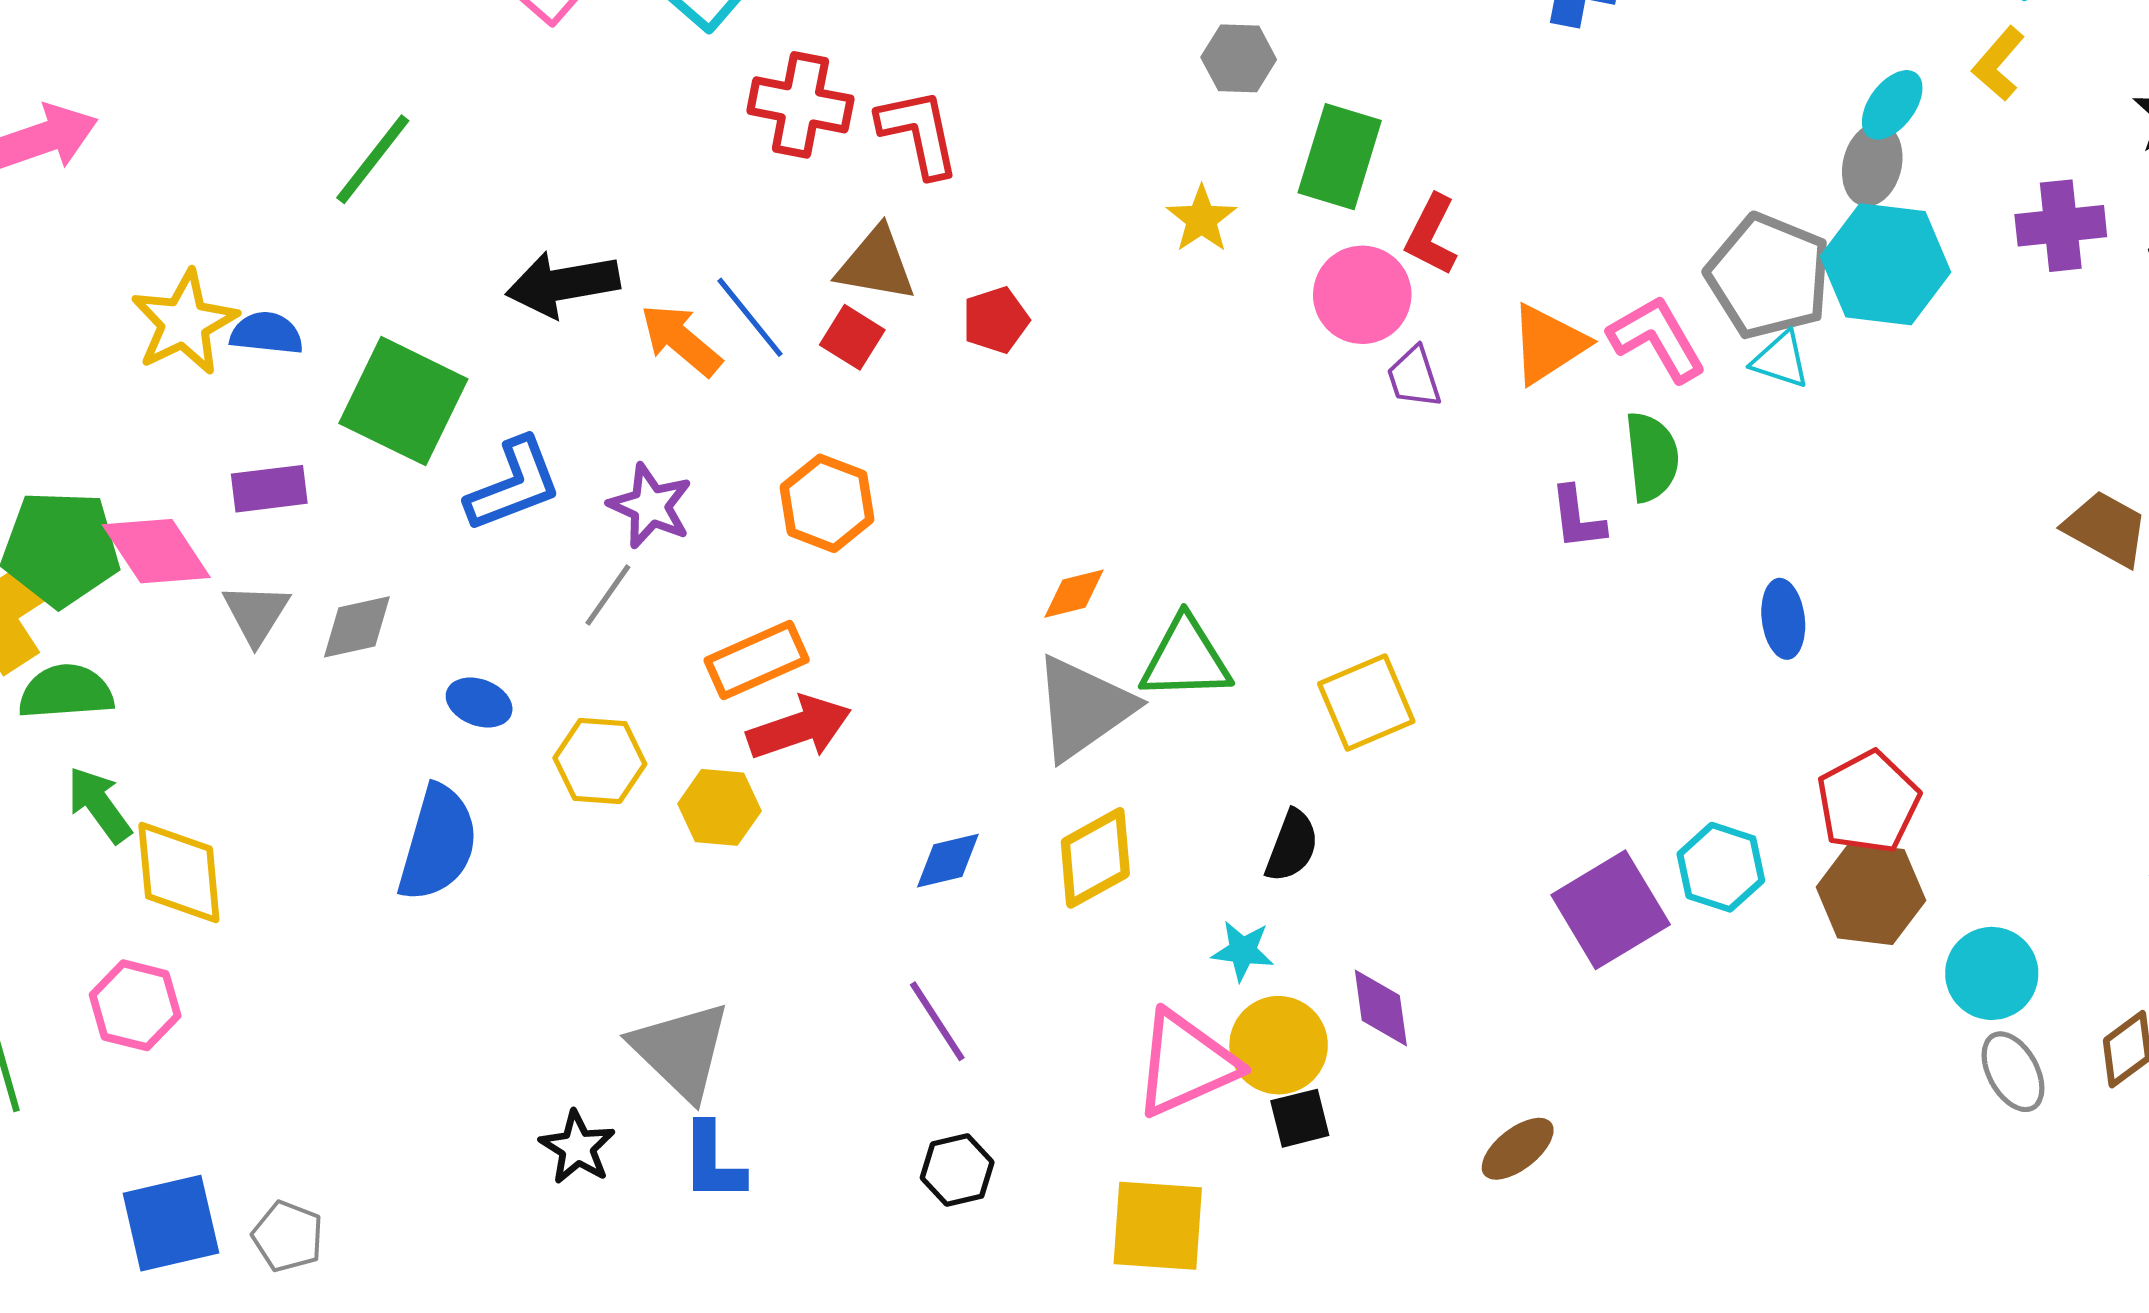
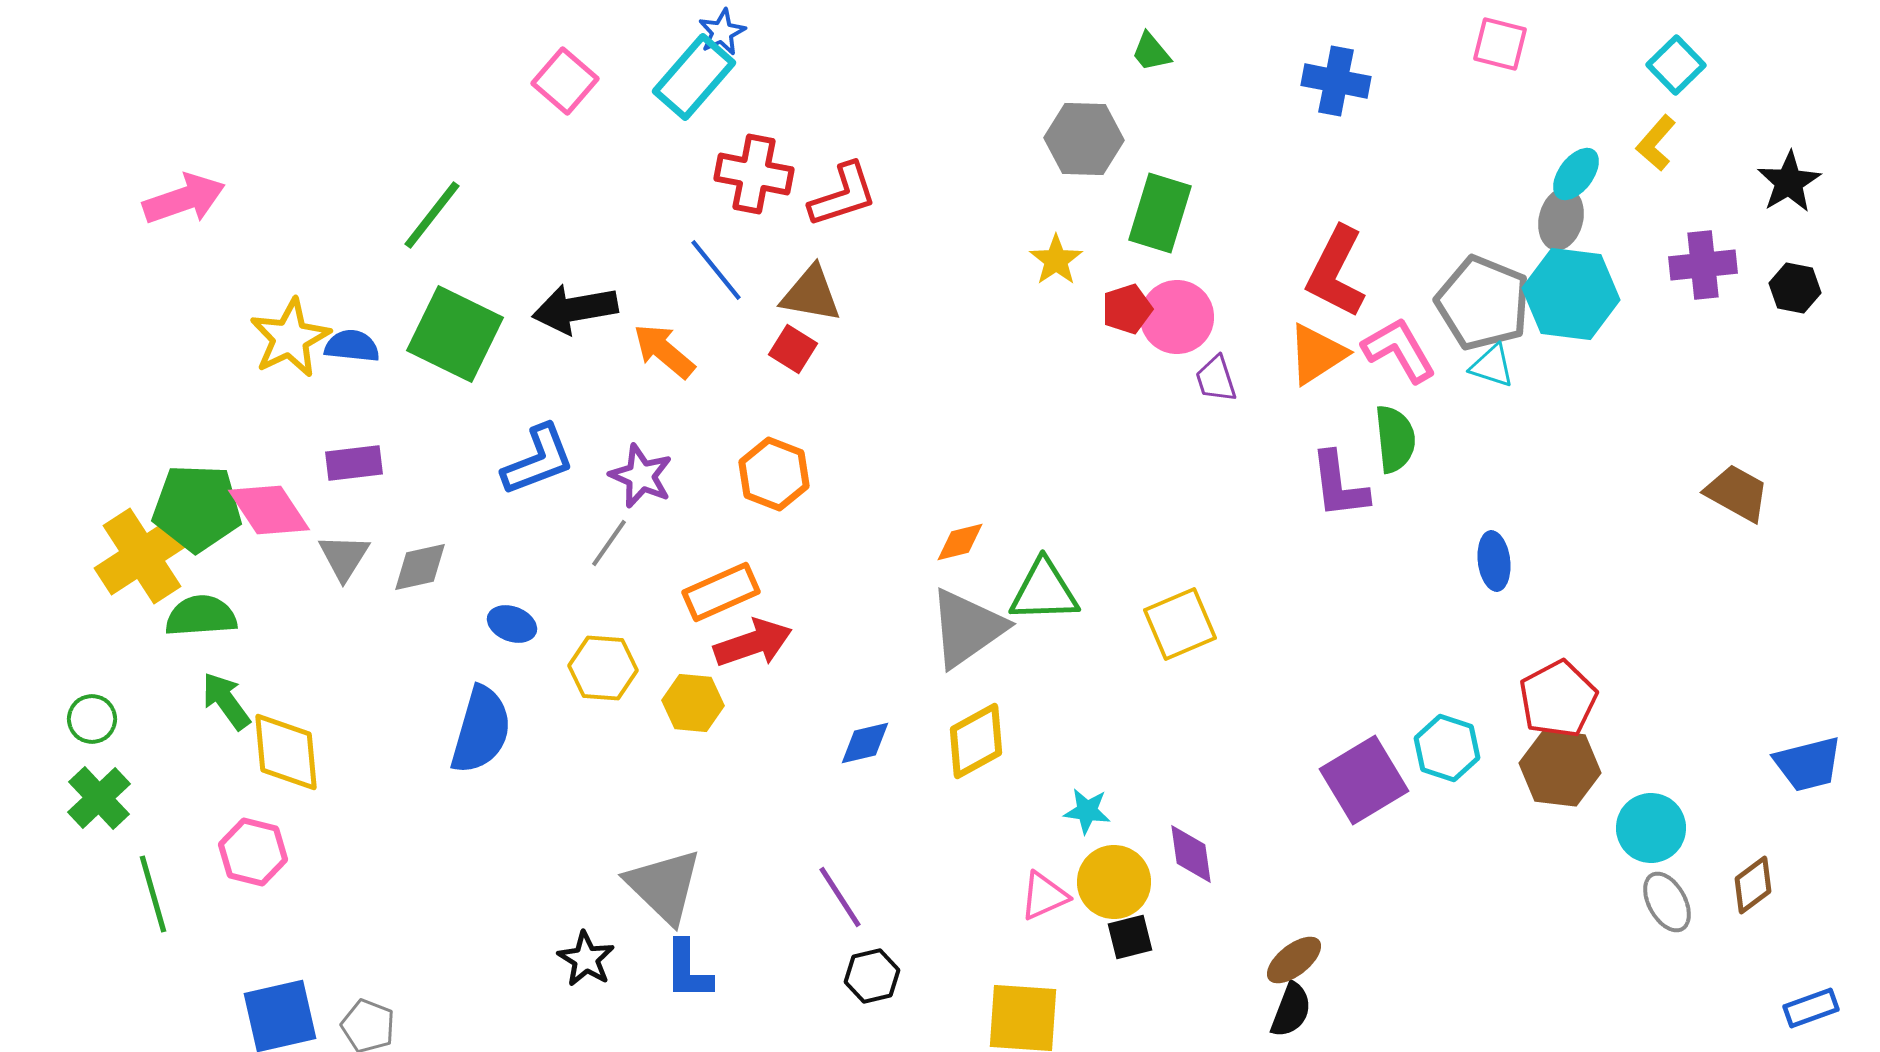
gray hexagon: (1239, 58) -> (1084, 139), size x1.4
red L-shape: (919, 133) -> (843, 195), turned 84
red L-shape: (1431, 235) -> (1336, 272), moved, size x1.5
blue line: (750, 317) -> (716, 270), moved
red pentagon: (996, 320) -> (1127, 309), moved
green square: (403, 401) -> (455, 334), moved
purple L-shape: (1577, 518) -> (1339, 485), size x1.4
black semicircle: (1292, 846) -> (1291, 1010), moved
purple line: (937, 1021) -> (840, 897), moved
pink triangle: (1186, 1064) -> (1044, 896), size x0.6

